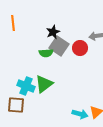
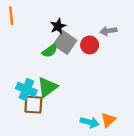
green semicircle: (46, 53) -> (50, 51), turned -32
brown square: (16, 105) -> (33, 105), moved

